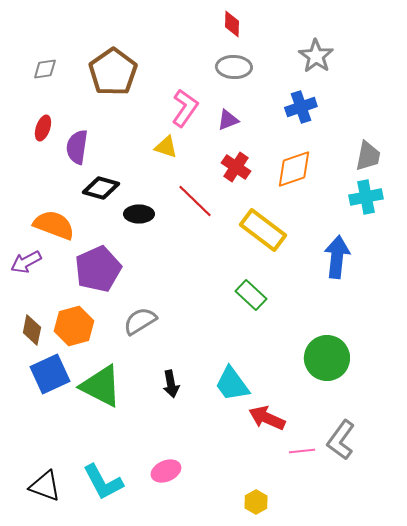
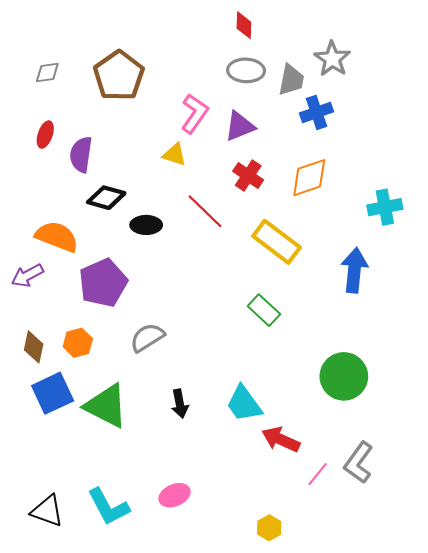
purple triangle: (228, 120) -> (240, 126), size x1.4
gray trapezoid: (368, 156) -> (291, 80), moved
orange hexagon: (74, 326) -> (78, 343), size x0.7
pink line: (302, 451) -> (318, 474), turned -45

